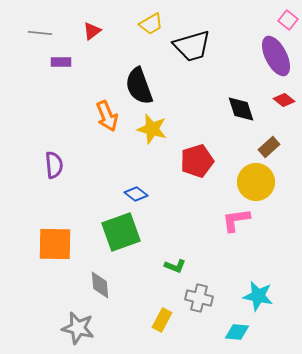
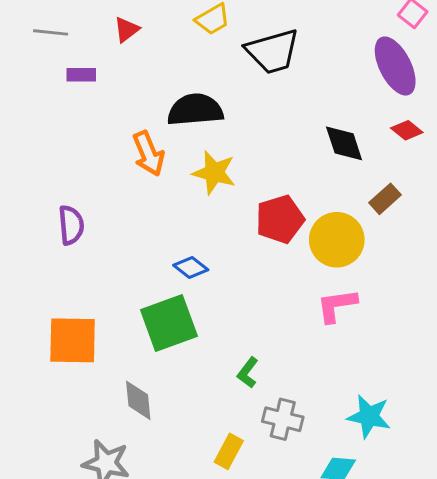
black semicircle: (139, 86) -> (195, 110), turned 105
yellow circle: (256, 182) -> (337, 240), moved
green L-shape: (175, 266) -> (248, 373), turned 105

